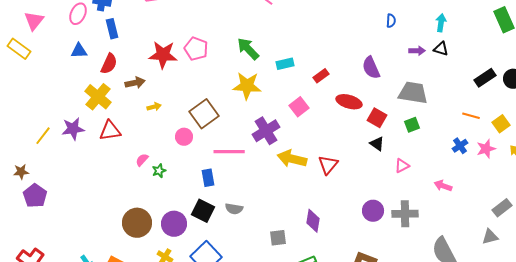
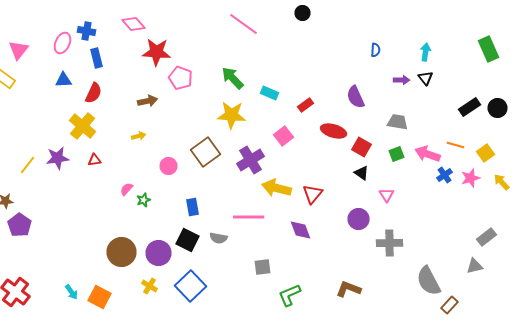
black triangle: (441, 49) -> (426, 78), turned 35
red star: (163, 55) -> (156, 52), moved
cyan rectangle: (285, 64) -> (270, 93), turned 36
brown arrow: (135, 83) -> (148, 101), moved
gray trapezoid: (413, 93) -> (398, 122), size x0.7
brown square: (204, 114) -> (206, 152), moved
red triangle: (110, 131) -> (94, 160), size x0.6
pink line: (229, 152) -> (248, 217), moved
pink triangle: (402, 166) -> (386, 195), turned -35
pink arrow: (443, 186) -> (428, 154), moved, size x1.4
purple circle: (373, 211) -> (358, 219), moved
purple diamond: (313, 221) -> (300, 230), moved, turned -30

